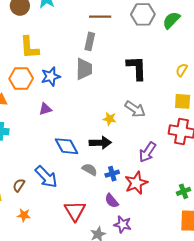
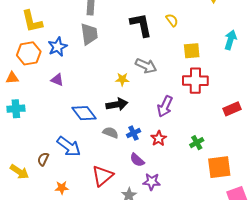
yellow semicircle: (182, 70) -> (172, 20), moved, turned 120
purple triangle: (45, 109) -> (57, 80), turned 48
red star: (136, 183) -> (159, 138), size x0.7
green cross: (184, 191) -> (197, 143), moved
red triangle: (75, 211) -> (102, 176), turned 30
orange star: (24, 215) -> (62, 188), moved

